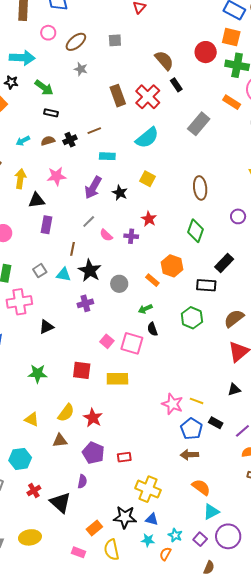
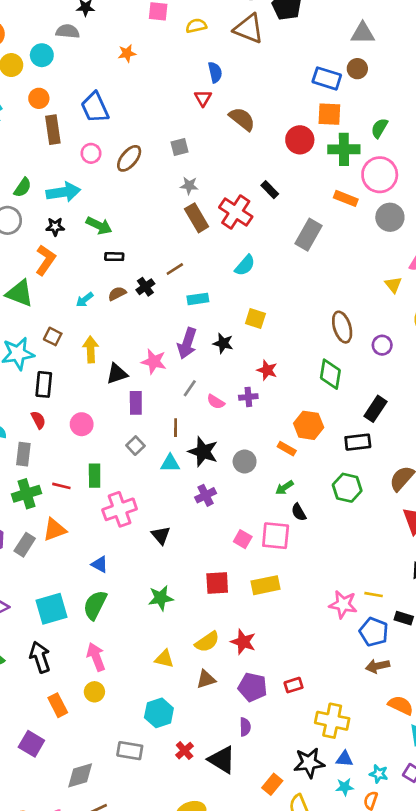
brown semicircle: (164, 60) -> (242, 119), moved
gray star: (81, 69) -> (189, 186), moved
cyan semicircle: (147, 138) -> (245, 265), size x0.7
pink star: (56, 176) -> (154, 362), moved, turned 30
brown ellipse: (200, 188) -> (342, 327), moved
gray square: (40, 271) -> (135, 446), moved
black triangle: (46, 327) -> (161, 535), turned -35
yellow semicircle: (66, 413) -> (207, 642), turned 30

